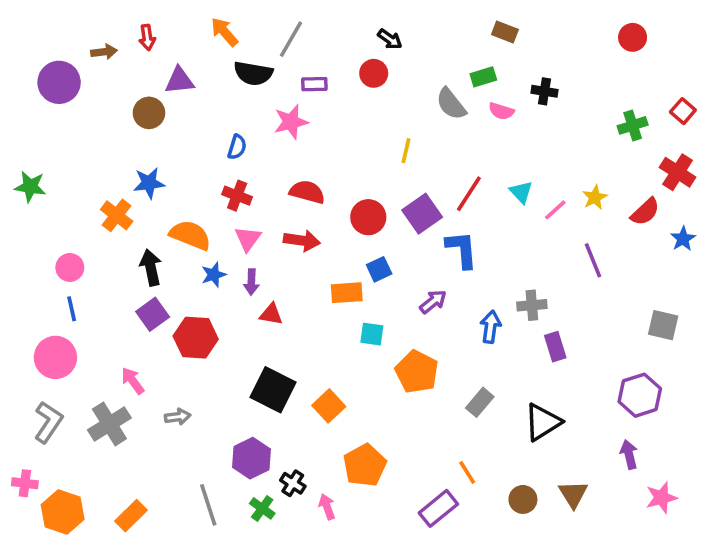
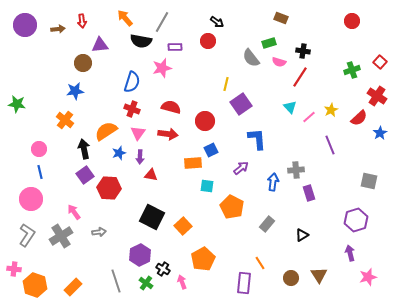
purple circle: (59, 82) -> (25, 25), moved
blue semicircle: (237, 147) -> (132, 82), size x1.5
blue star: (149, 183) -> (75, 91), moved
red line: (469, 194) -> (300, 77), moved
purple square: (422, 214) -> (241, 104), moved
orange semicircle: (190, 235) -> (106, 131), turned -55
black triangle: (543, 422) -> (302, 235), size x0.6
purple rectangle: (438, 508) -> (244, 283), turned -45

